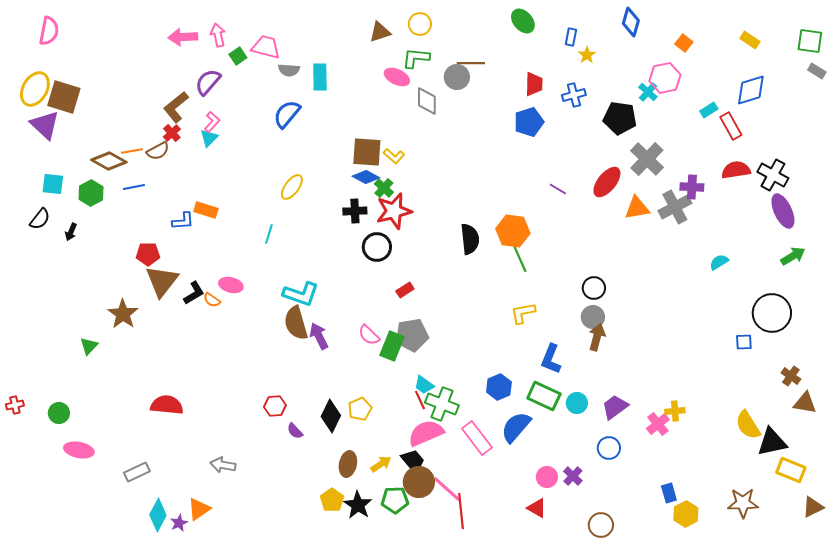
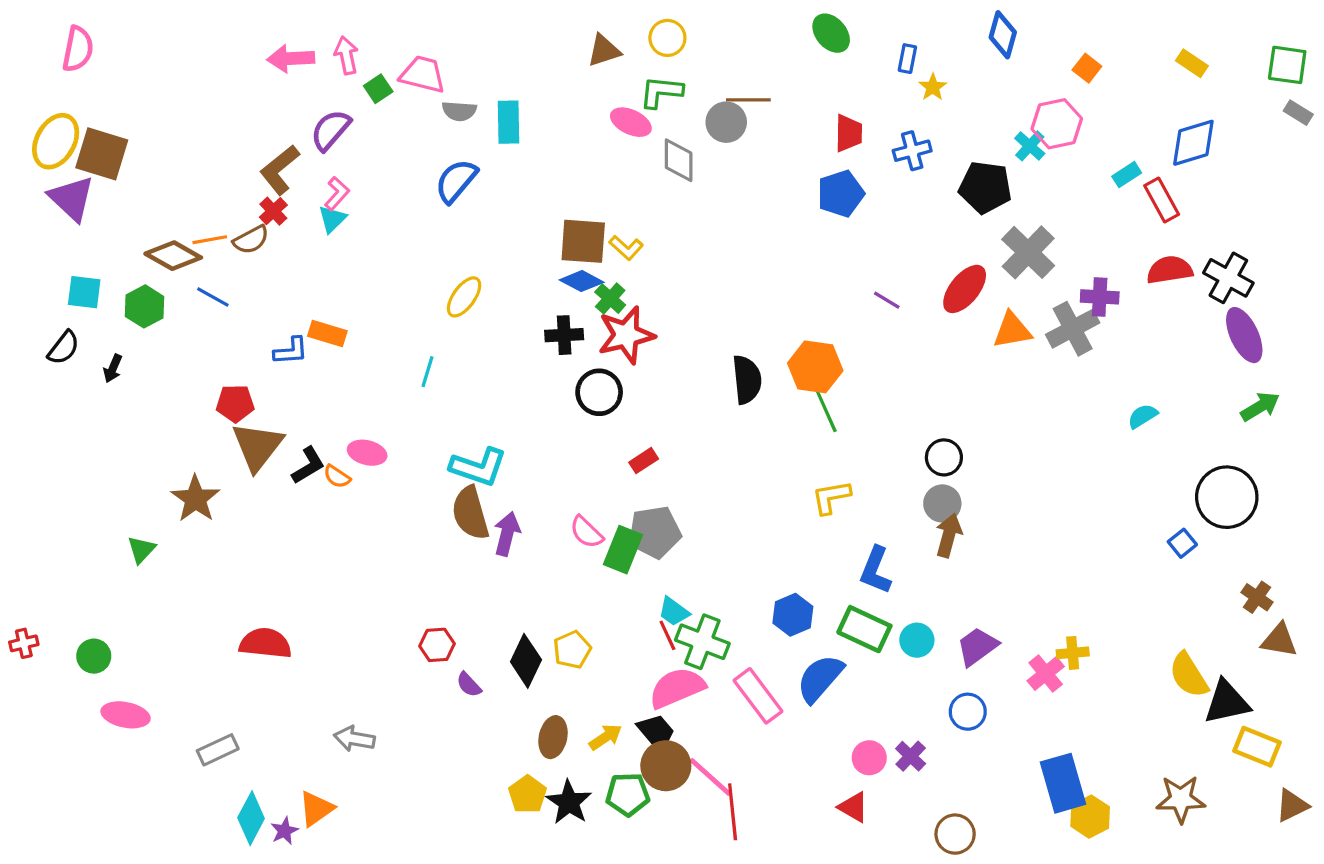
blue line: (134, 187) -> (213, 297), turned 40
purple arrow: (319, 336) -> (507, 534), turned 40
blue square: (744, 342) -> (1182, 543), turned -36
blue rectangle: (669, 493) -> (1063, 783), size x1.8

